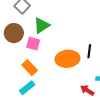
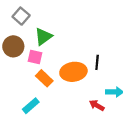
orange rectangle: (30, 68) -> (44, 78), moved

